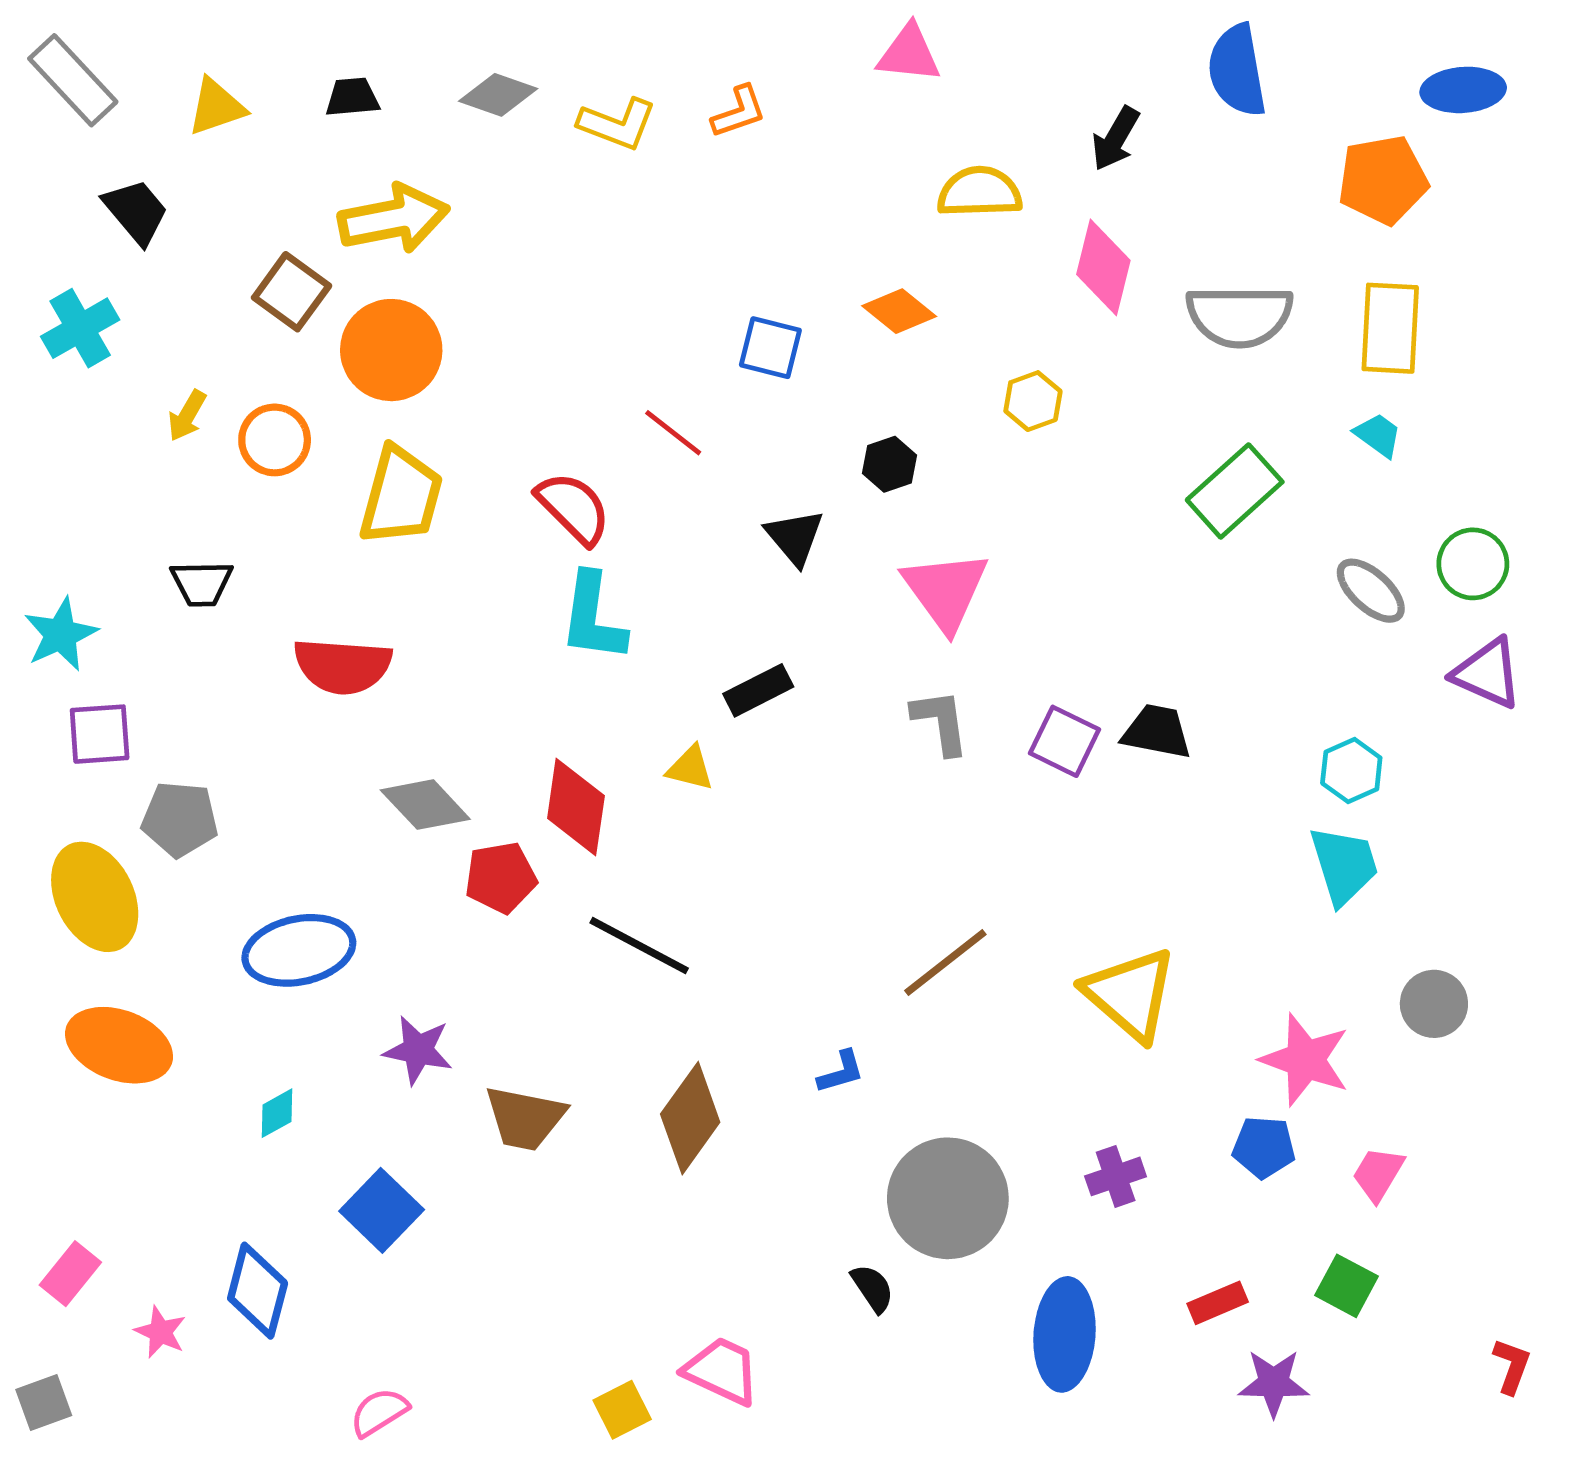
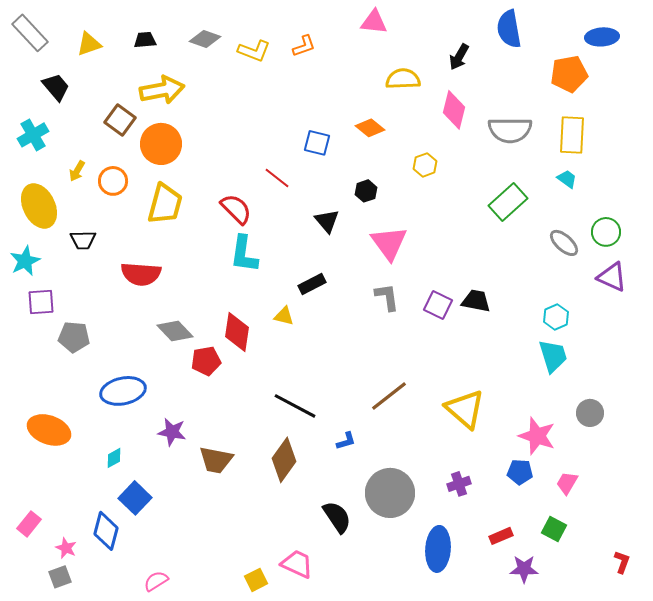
yellow ellipse: (95, 897) -> (39, 206), moved
black line: (639, 946) -> (295, 406), moved
blue square: (382, 1210) -> (135, 498), moved
black semicircle: (872, 1288) -> (337, 517), moved, size x1.6
gray square: (44, 1402) -> (60, 577), moved

